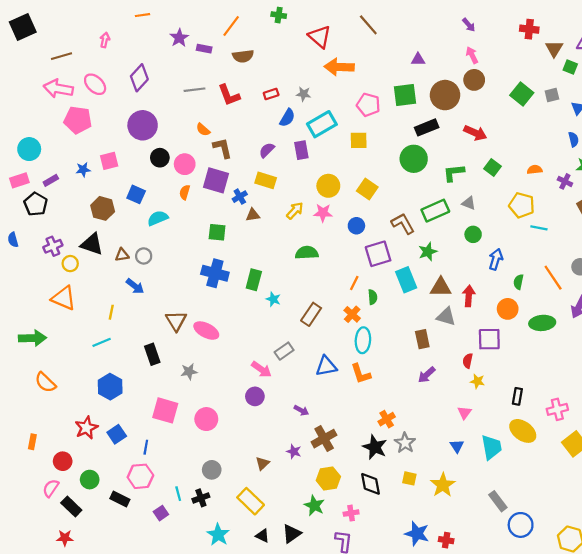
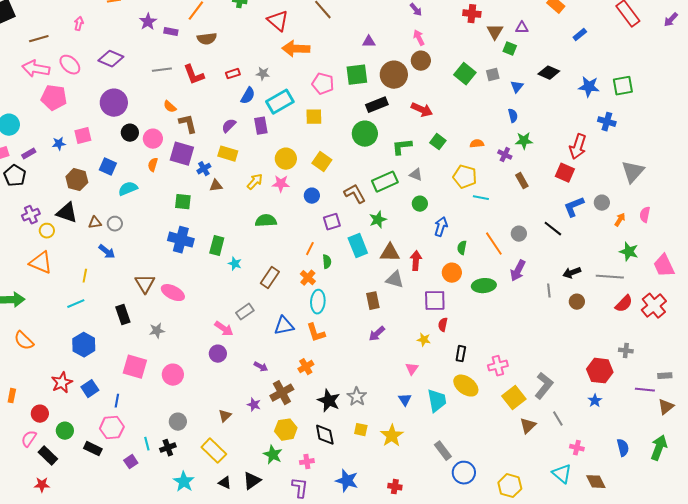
purple diamond: (139, 78) -> (111, 59), turned 70
purple square: (378, 254) -> (332, 222), size x0.7
red semicircle: (468, 361) -> (443, 325), moved
orange cross: (387, 419) -> (306, 367), moved
blue star: (417, 534) -> (347, 481), moved

